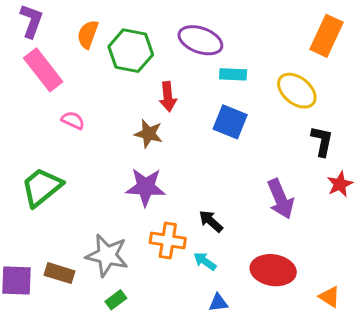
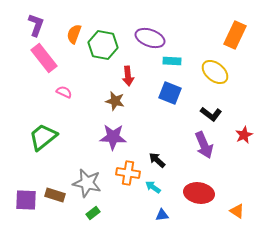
black L-shape: (322, 141) -> (211, 114), moved, turned 115

